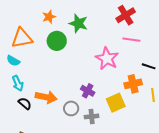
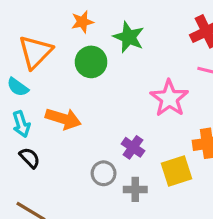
orange triangle: (22, 38) -> (35, 52), turned -40
orange arrow: (46, 97) -> (63, 119), moved

